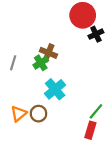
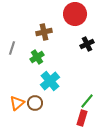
black cross: (96, 34) -> (87, 44), moved
brown cross: (48, 53) -> (44, 32), moved, turned -35
gray line: (13, 63) -> (12, 48), moved

